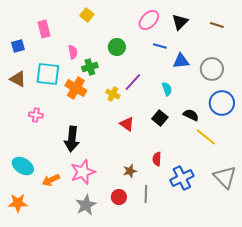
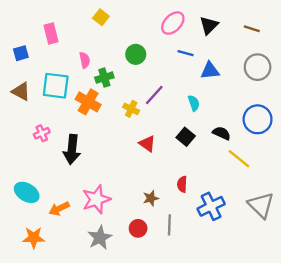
gray circle: (212, 69) -> (258, 67), moved
pink cross: (36, 115) -> (42, 133), turned -32
black arrow: (72, 139) -> (72, 149), moved
orange star: (18, 203) -> (34, 238), moved

